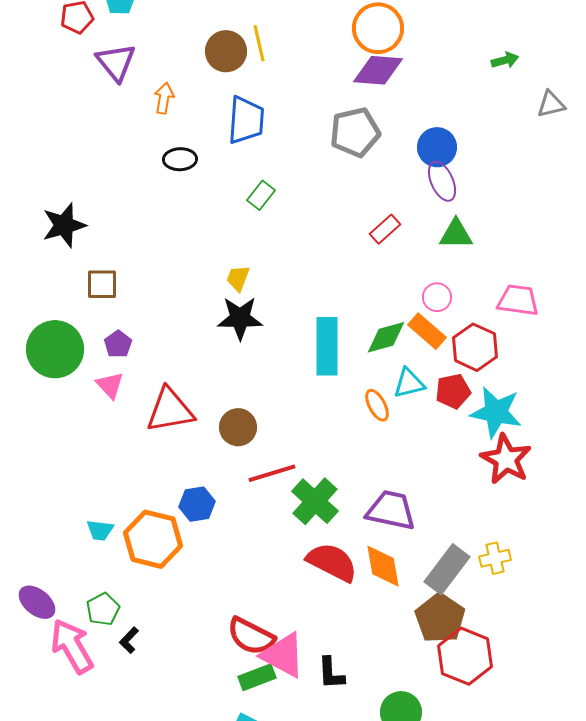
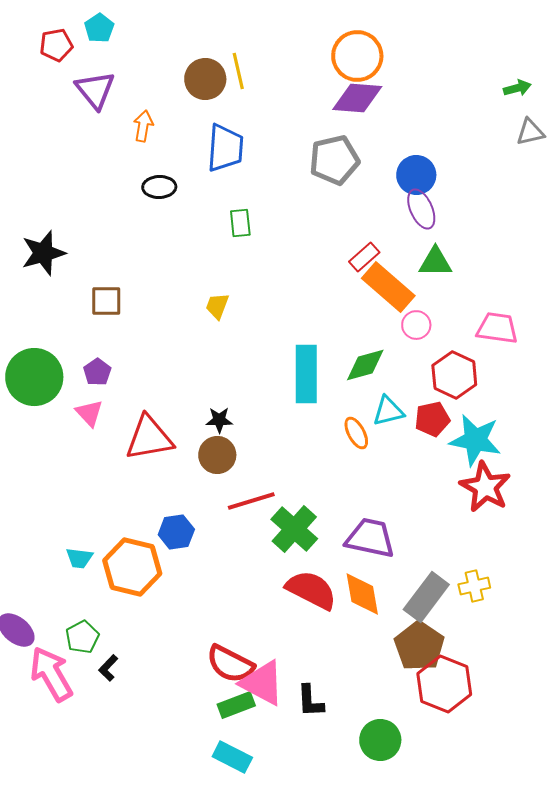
green arrow: (505, 60) -> (517, 88), moved
green rectangle: (261, 195) -> (240, 223), turned -44
brown square: (102, 284) -> (106, 301), moved
black star: (240, 318) -> (219, 420), moved, size x0.6
orange rectangle: (427, 331) -> (388, 287), moved, size x1.4

